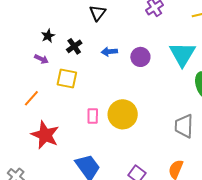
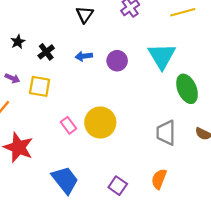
black triangle: (98, 13) -> (85, 14), moved
purple arrow: (41, 59) -> (12, 78), moved
pink rectangle: (93, 116) -> (68, 125), turned -35

